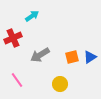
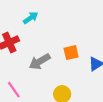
orange square: (72, 57) -> (71, 53), moved

